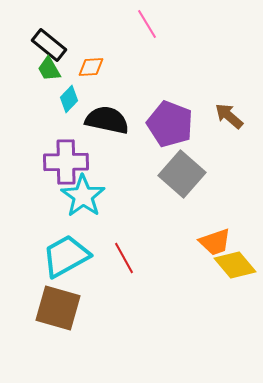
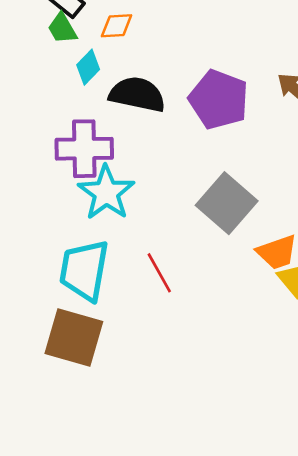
gray square: (182, 174) -> (227, 203), moved
cyan trapezoid: (66, 256) -> (84, 270), turned -51

